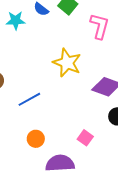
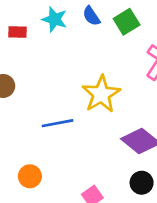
blue line: (29, 99) -> (57, 123), moved

